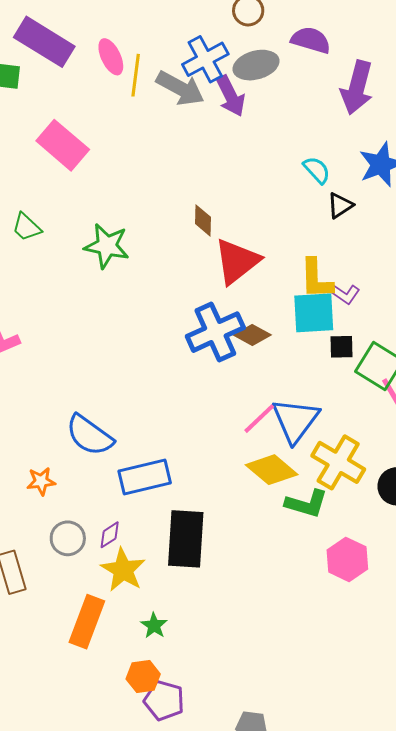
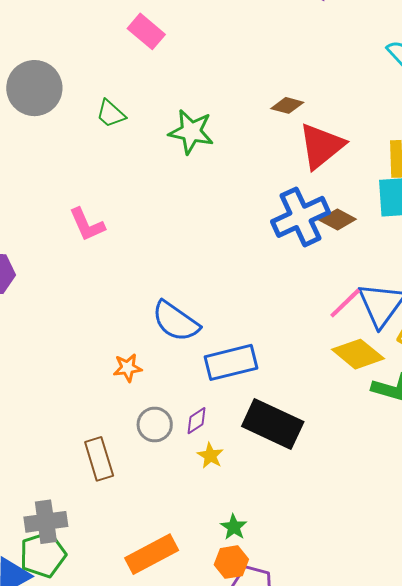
pink rectangle: (63, 145) -> (146, 31), size x0.7
brown diamond: (203, 220) -> (287, 105), turned -76
black rectangle: (186, 539) -> (273, 424), turned -68
yellow star: (123, 570) -> (210, 456), size x0.6
orange rectangle: (87, 622) -> (152, 554), moved, turned 42
green star: (154, 625) -> (234, 527), moved

